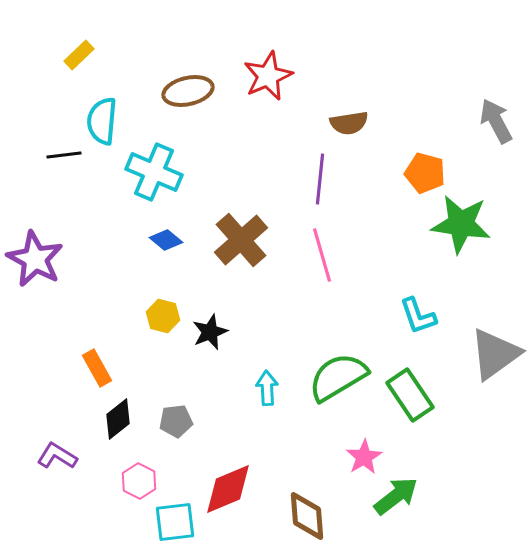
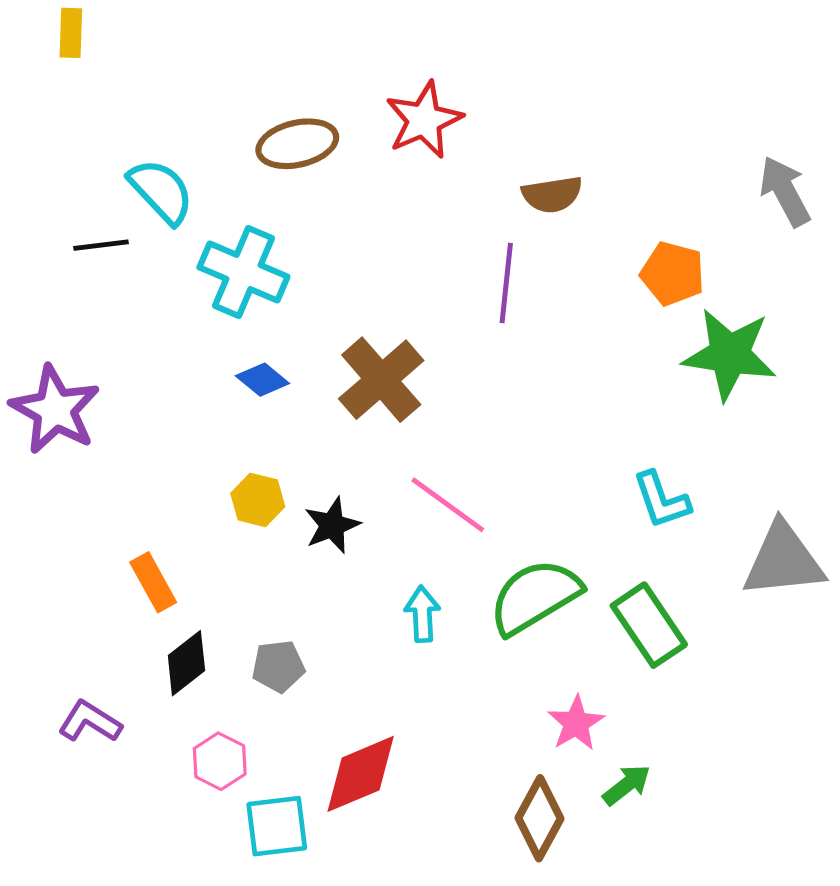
yellow rectangle: (79, 55) -> (71, 33), moved, turned -44
cyan semicircle: (102, 121) -> (161, 191), turned 132
pink line: (322, 255) -> (448, 505), moved, turned -38
gray triangle: (495, 354) -> (783, 560), turned 30
green arrow: (396, 496) -> (627, 785), size x0.7
brown diamond: (307, 516) -> (540, 818), moved, turned 33

